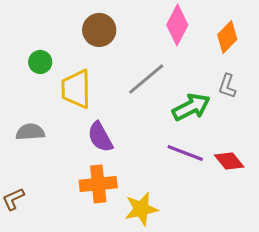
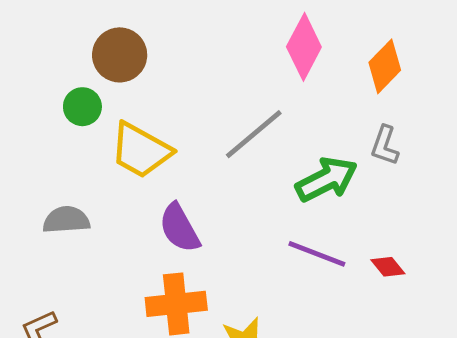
brown circle: (99, 30) -> (120, 55), moved
yellow trapezoid: (76, 89) -> (141, 150), turned -60
red diamond: (229, 161) -> (388, 267), size x0.7

